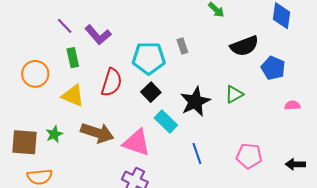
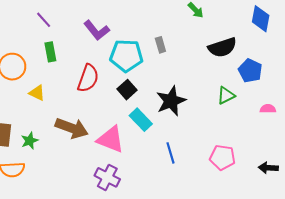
purple L-shape: (98, 35) -> (97, 30), moved
green triangle: (234, 94) -> (226, 95), moved
yellow triangle: (73, 96) -> (37, 93), moved, size x0.7
green star: (54, 134) -> (30, 141), moved

